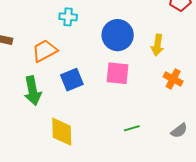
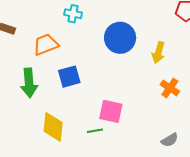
pink square: (118, 73) -> (111, 111), moved
green line: (132, 128) -> (95, 131), moved

